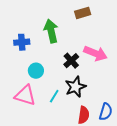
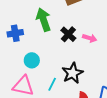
pink arrow: (95, 53) -> (90, 38), size x0.6
black cross: (71, 61) -> (68, 34), moved

